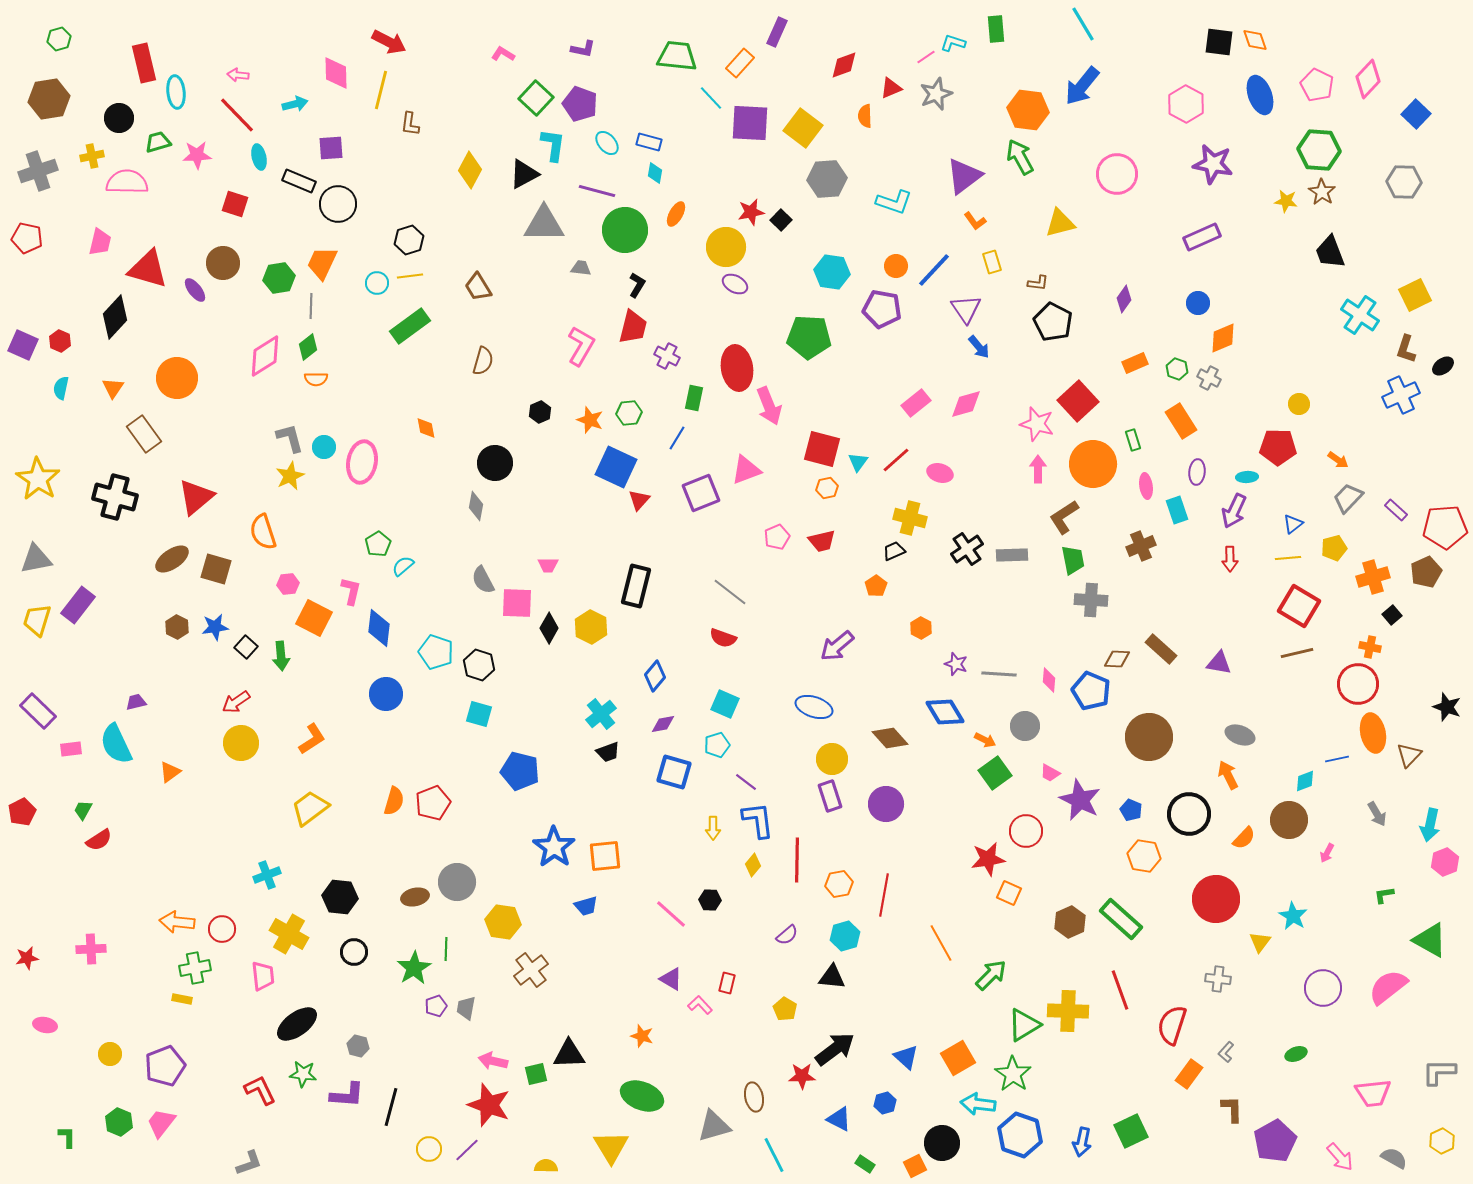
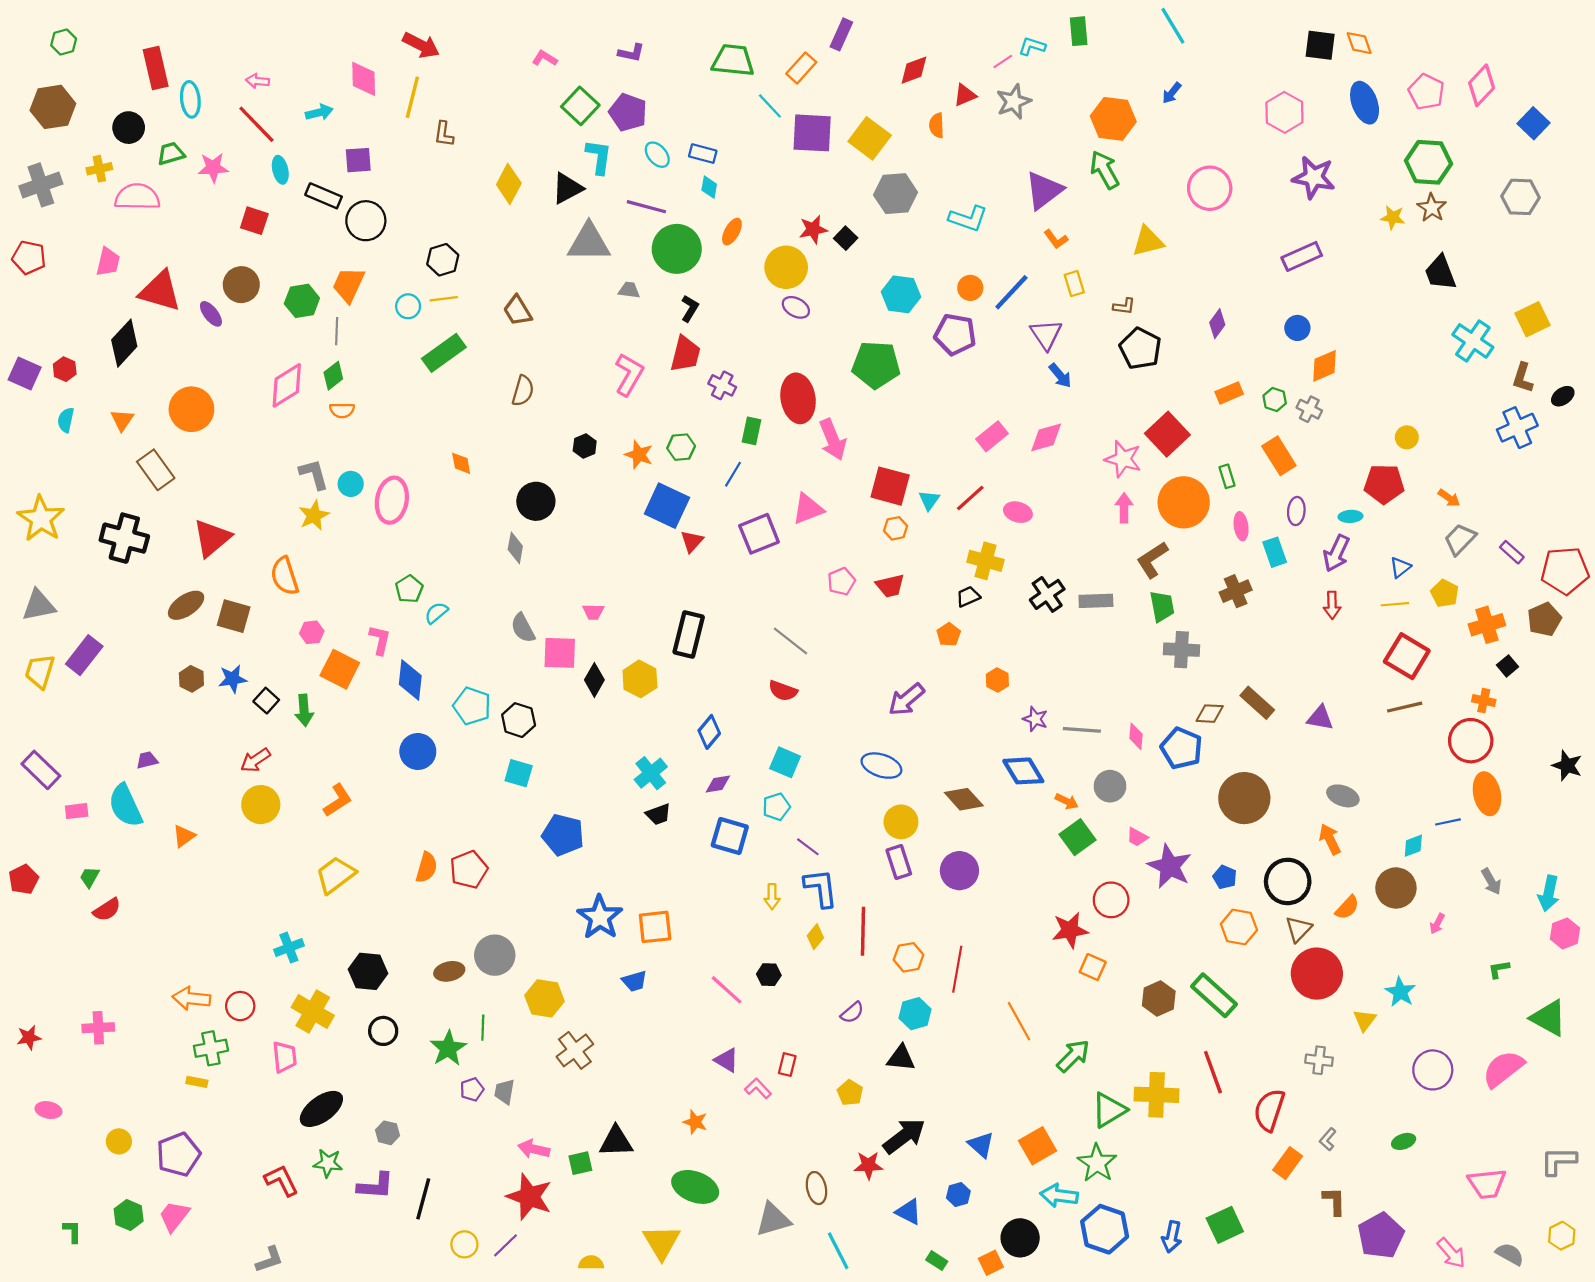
blue arrow: (1082, 86) -> (1172, 93), size x0.5
yellow pentagon: (1334, 548) -> (1445, 593), turned -30
brown triangle: (1409, 755) -> (1298, 929), moved

